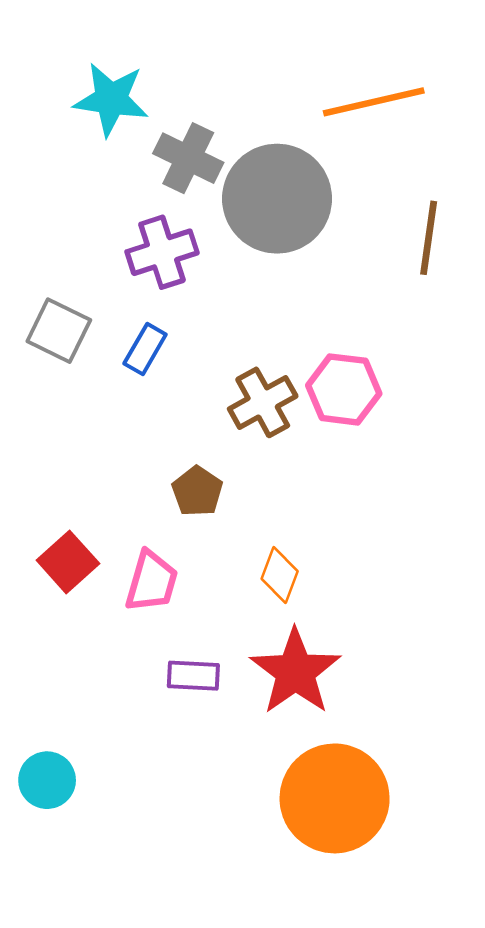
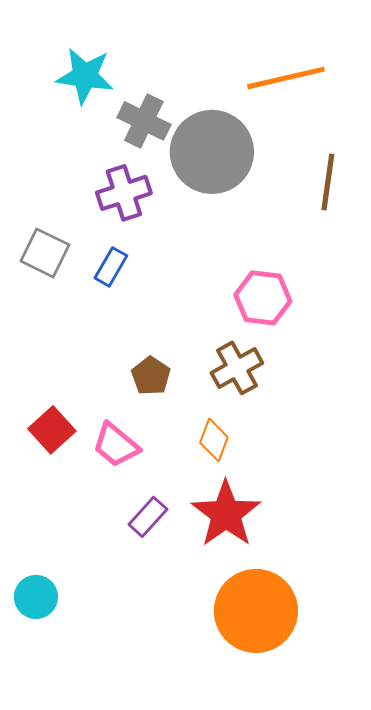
brown cross: (263, 402) -> (237, 368), moved
pink trapezoid: (152, 582) -> (116, 445), turned 114
purple rectangle: (193, 676) -> (148, 517), turned -51

